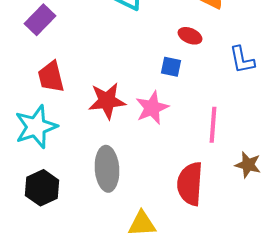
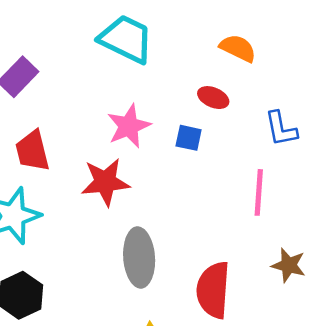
pink star: (152, 108) -> (129, 126), moved
pink line: (213, 125) -> (259, 192), moved
gray ellipse: (107, 169) -> (139, 257), moved

